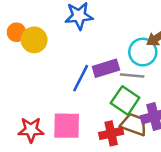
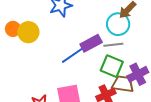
blue line: (81, 78) -> (72, 55), turned 40

